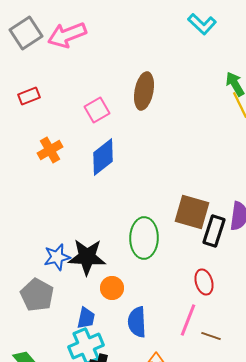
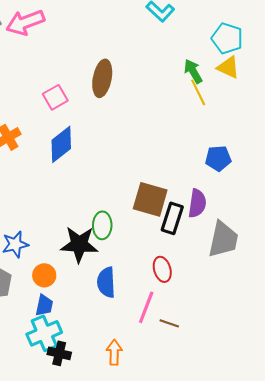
green ellipse: (144, 238) -> (102, 225), size x0.7
black star: (87, 257) -> (79, 244), moved
orange circle: (112, 288) -> (44, 275), moved
blue semicircle: (137, 322) -> (106, 282), moved

